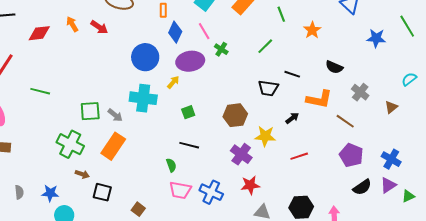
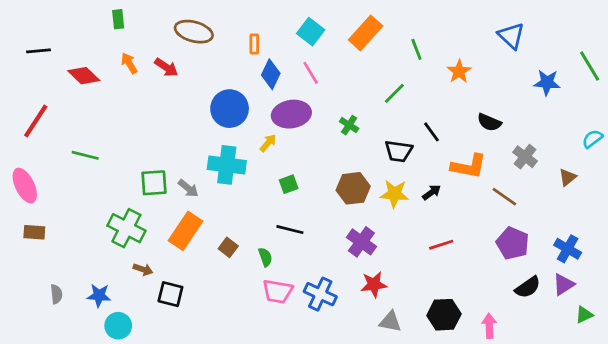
red diamond: (39, 33) -> (84, 76), turned 50
green cross: (221, 49) -> (349, 125), moved
black line: (292, 74) -> (432, 132), turned 35
yellow star: (265, 136) -> (394, 194), moved
green triangle: (408, 196) -> (584, 315), moved
brown square: (138, 209) -> (228, 247), moved

